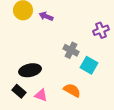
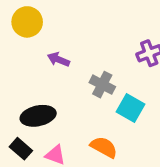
purple arrow: (46, 16) -> (58, 59), moved

